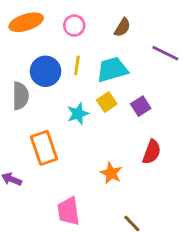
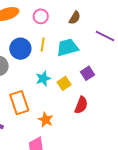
yellow square: (107, 102) -> (64, 83), moved
red semicircle: (152, 152) -> (81, 105), moved
orange star: (111, 173) -> (46, 120), moved

